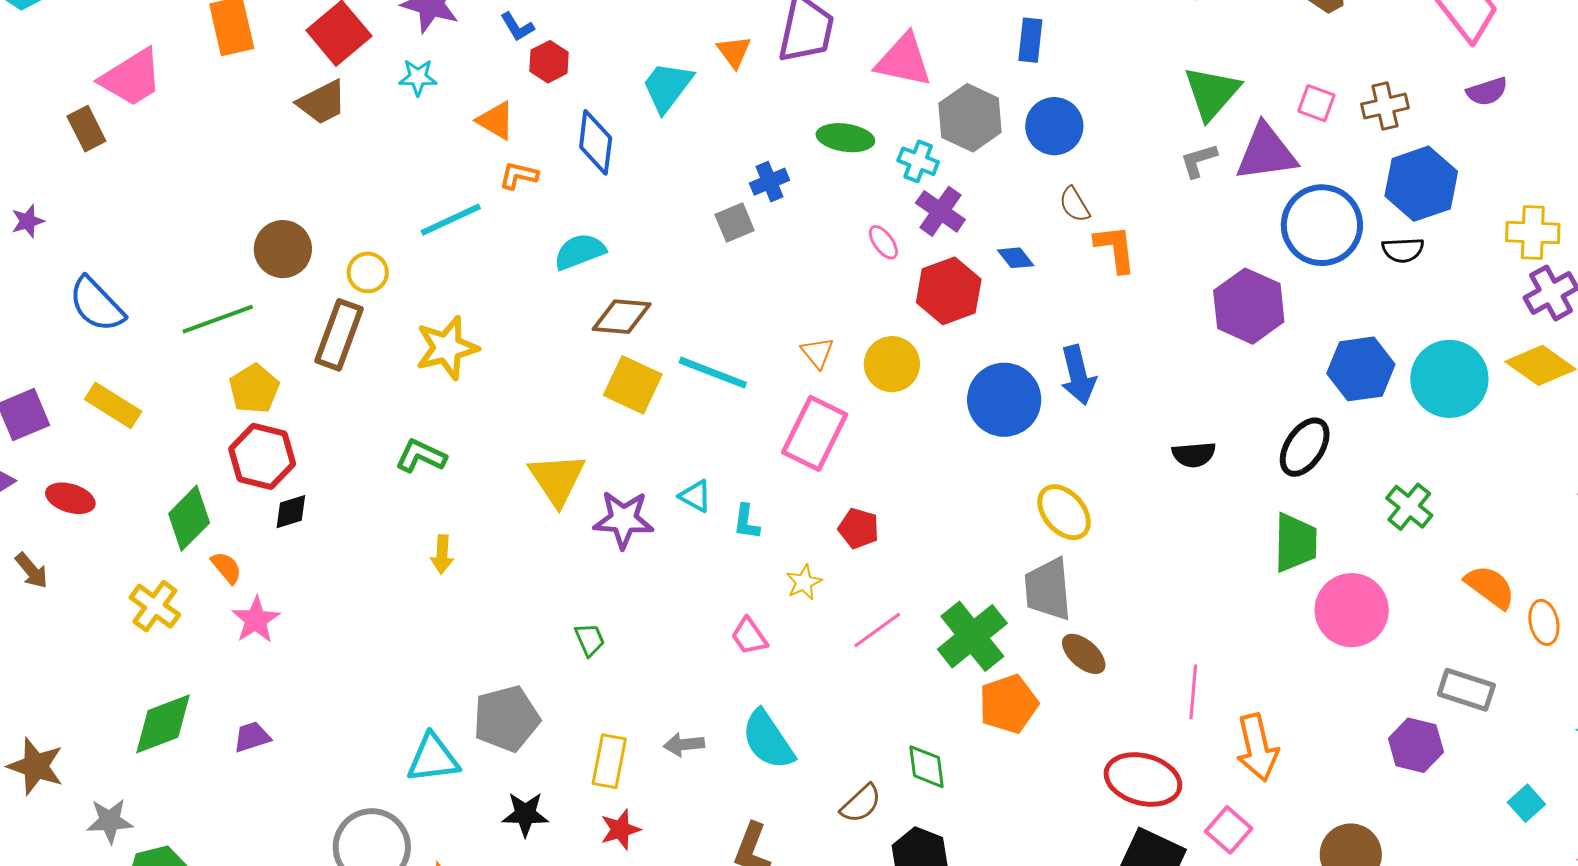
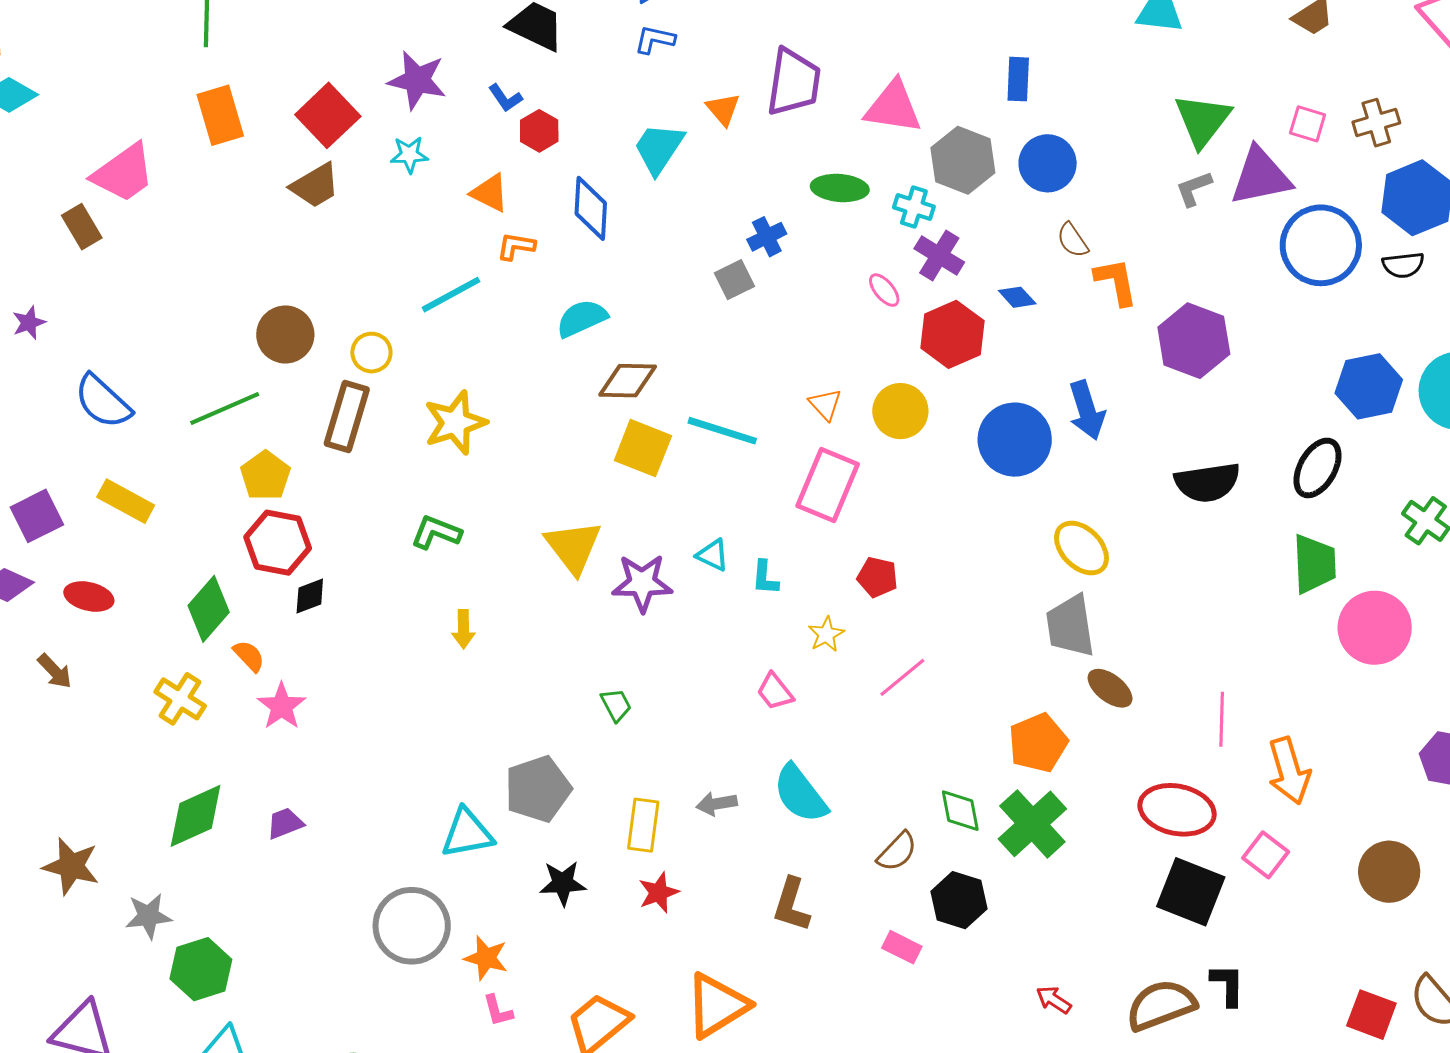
purple hexagon: (1249, 306) -> (1194, 341), moved
black semicircle: (1194, 455) -> (1207, 482), size x1.5
green cross: (972, 636) -> (1032, 824), moved

